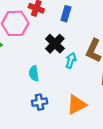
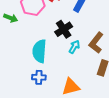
cyan semicircle: (34, 73) -> (39, 51), size x1.6

